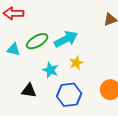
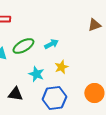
cyan arrow: (66, 39) -> (51, 44), size x0.6

